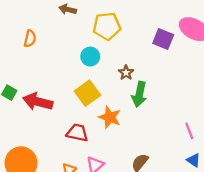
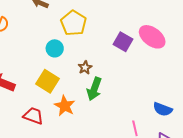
yellow pentagon: (107, 26) -> (74, 23), turned 30
yellow square: (87, 93) -> (48, 81), turned -30

